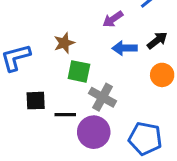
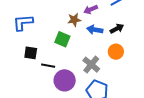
brown star: (64, 43) -> (74, 20), moved
gray cross: (103, 97) -> (91, 65), moved

